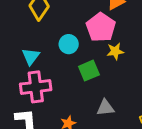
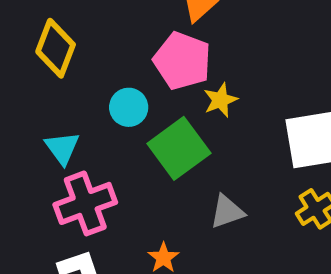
green square: (89, 71) -> (179, 148), size x1.4

